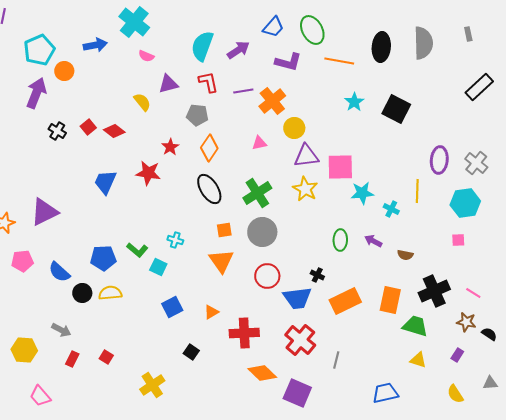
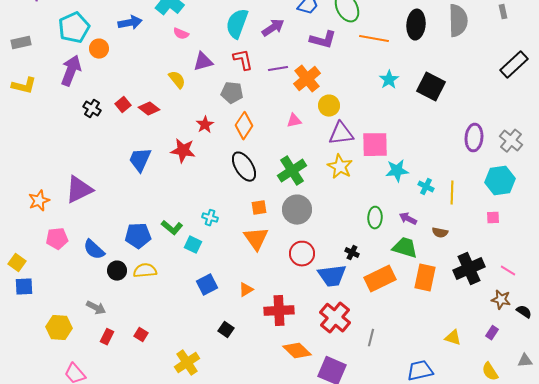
yellow line: (417, 191) -> (452, 193), moved
green trapezoid: (415, 326) -> (405, 248), moved

